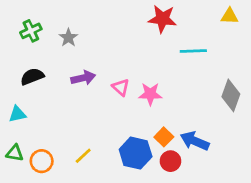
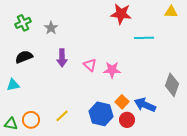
purple arrow: (83, 78) -> (62, 58), turned 102
gray diamond: (231, 95) -> (172, 85), moved
green triangle: (15, 153) -> (11, 124), moved

